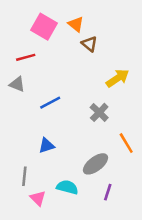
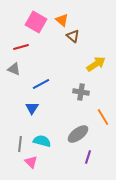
gray cross: (99, 112) -> (81, 92), turned -35
blue triangle: (46, 146) -> (32, 108), moved, turned -40
cyan semicircle: (67, 187) -> (42, 141), moved

